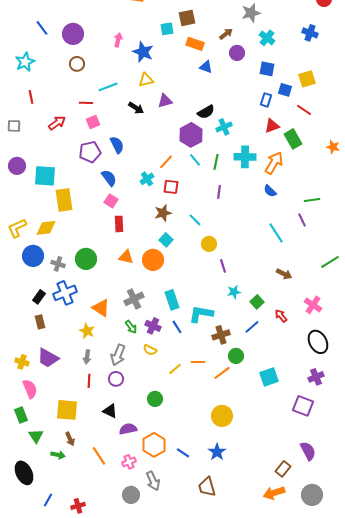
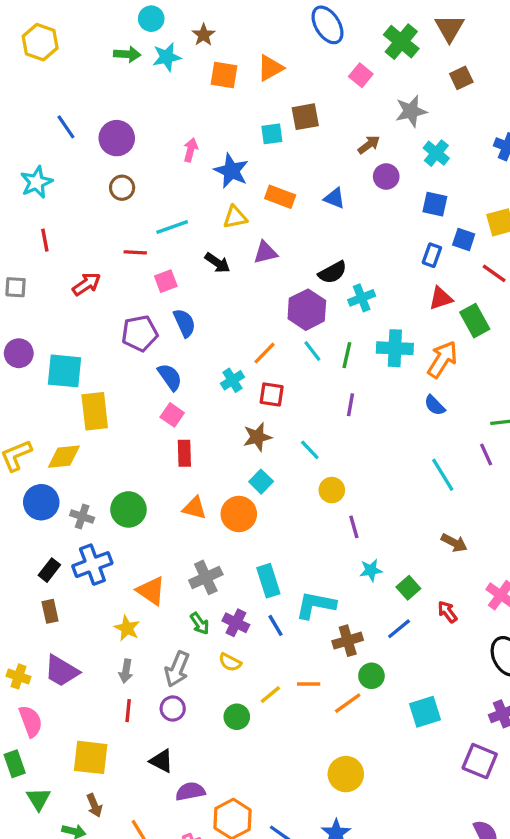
orange rectangle: (195, 44) -> (280, 197), moved
pink square: (93, 122) -> (166, 281), moved
green circle: (155, 399) -> (237, 717), moved

